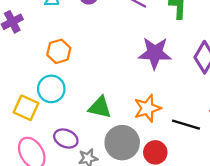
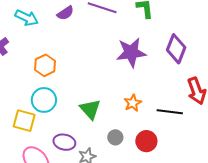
green triangle: (100, 107) -> (90, 109), turned 45
orange star: (147, 108) -> (133, 103), size x0.7
gray circle: (122, 143) -> (115, 137), size x0.5

